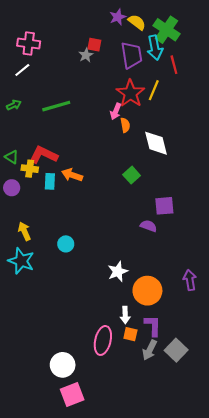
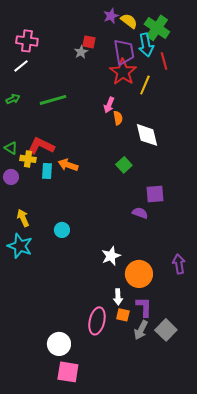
red star: (130, 93) -> (123, 72), moved
pink square: (72, 395) -> (68, 372), turned 30

